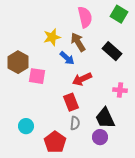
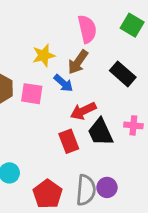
brown arrow: (78, 42) -> (78, 62), turned -114
pink square: (37, 76) -> (32, 94), moved
black trapezoid: (105, 118) -> (100, 132), moved
gray semicircle: (75, 123) -> (86, 190), moved, size x1.6

